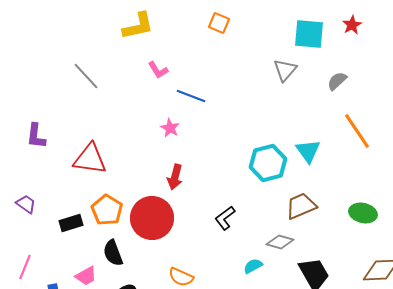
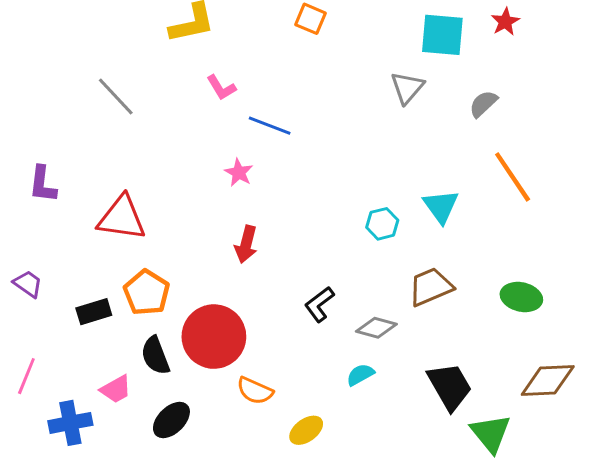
cyan hexagon: (268, 163) -> (382, 224), size x0.6
red circle: (152, 218) -> (214, 337), moved
gray diamond: (280, 242) -> (376, 328), moved

